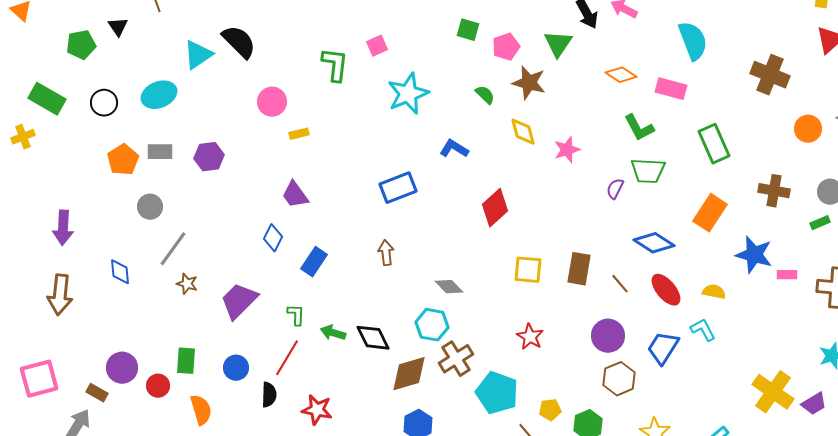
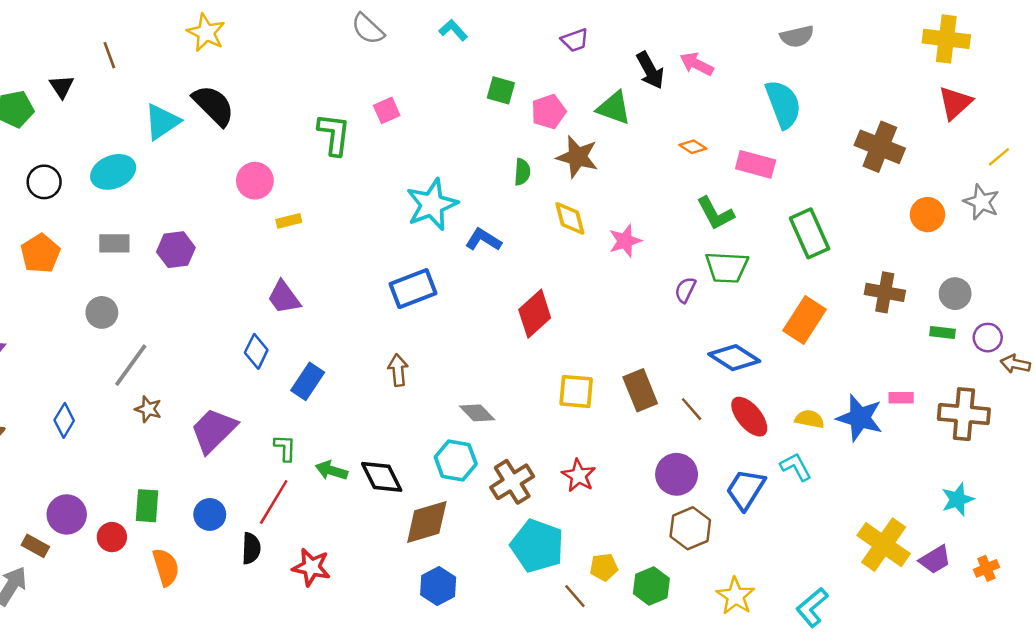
green triangle: (558, 44) -> (614, 108), turned -44
orange diamond: (621, 75) -> (693, 147), size x0.7
cyan star: (408, 94) -> (432, 205), moved
green semicircle: (485, 95) -> (522, 172), turned 50
orange pentagon: (123, 160) -> (40, 253), moved
green rectangle: (820, 223) -> (943, 333), turned 30
blue star: (754, 255) -> (860, 418), moved
brown rectangle: (579, 269) -> (640, 390), turned -32
blue diamond: (120, 272) -> (64, 420), moved, turned 36
brown cross: (456, 359) -> (512, 482), moved

